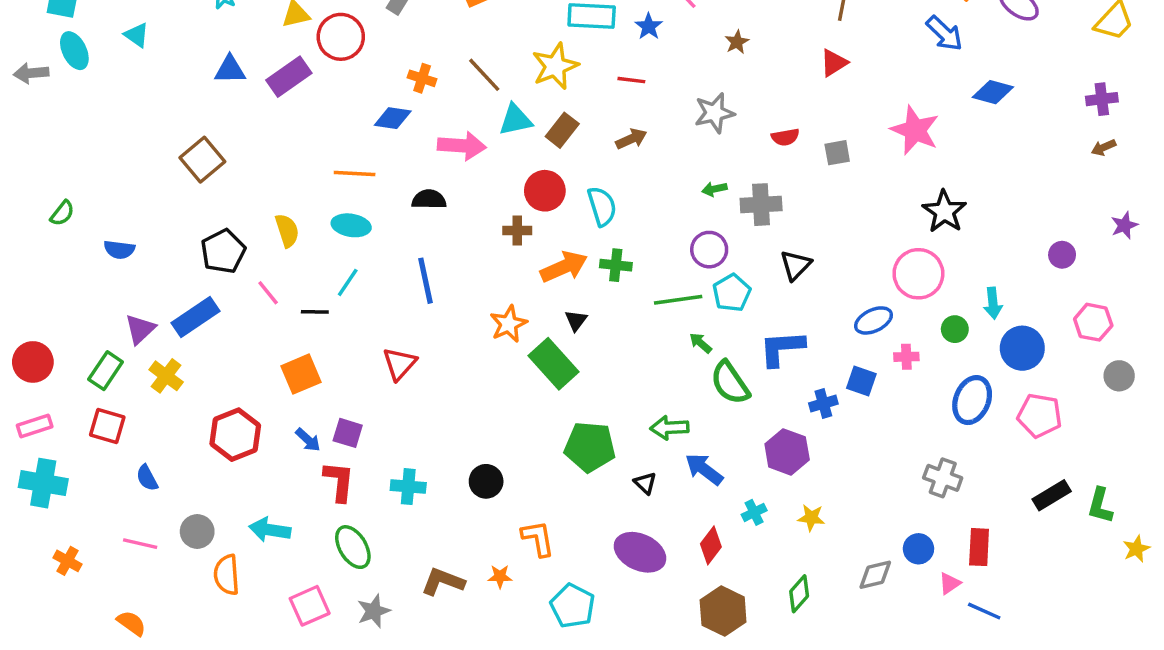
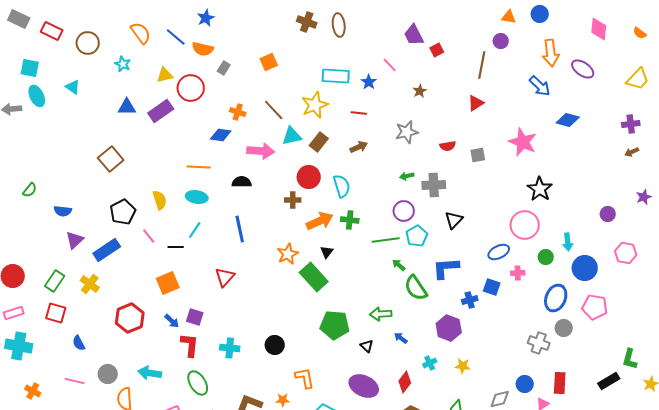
purple triangle: (140, 329) -> (75, 240), moved
gray circle: (1119, 376) -> (564, 328), moved
blue arrow: (704, 469) -> (401, 338), size x0.6
black rectangle: (1052, 495) -> (609, 381), moved

